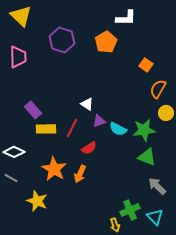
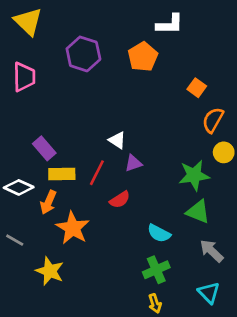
cyan semicircle: (118, 129) -> (159, 233), moved
white diamond: (14, 152) -> (19, 187), moved
orange arrow: (80, 174) -> (48, 202), moved
green cross: (130, 210) -> (156, 270), moved

